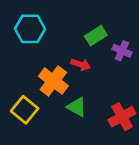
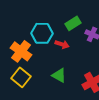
cyan hexagon: (30, 29) -> (42, 33), moved
orange cross: (53, 81) -> (21, 51), moved

